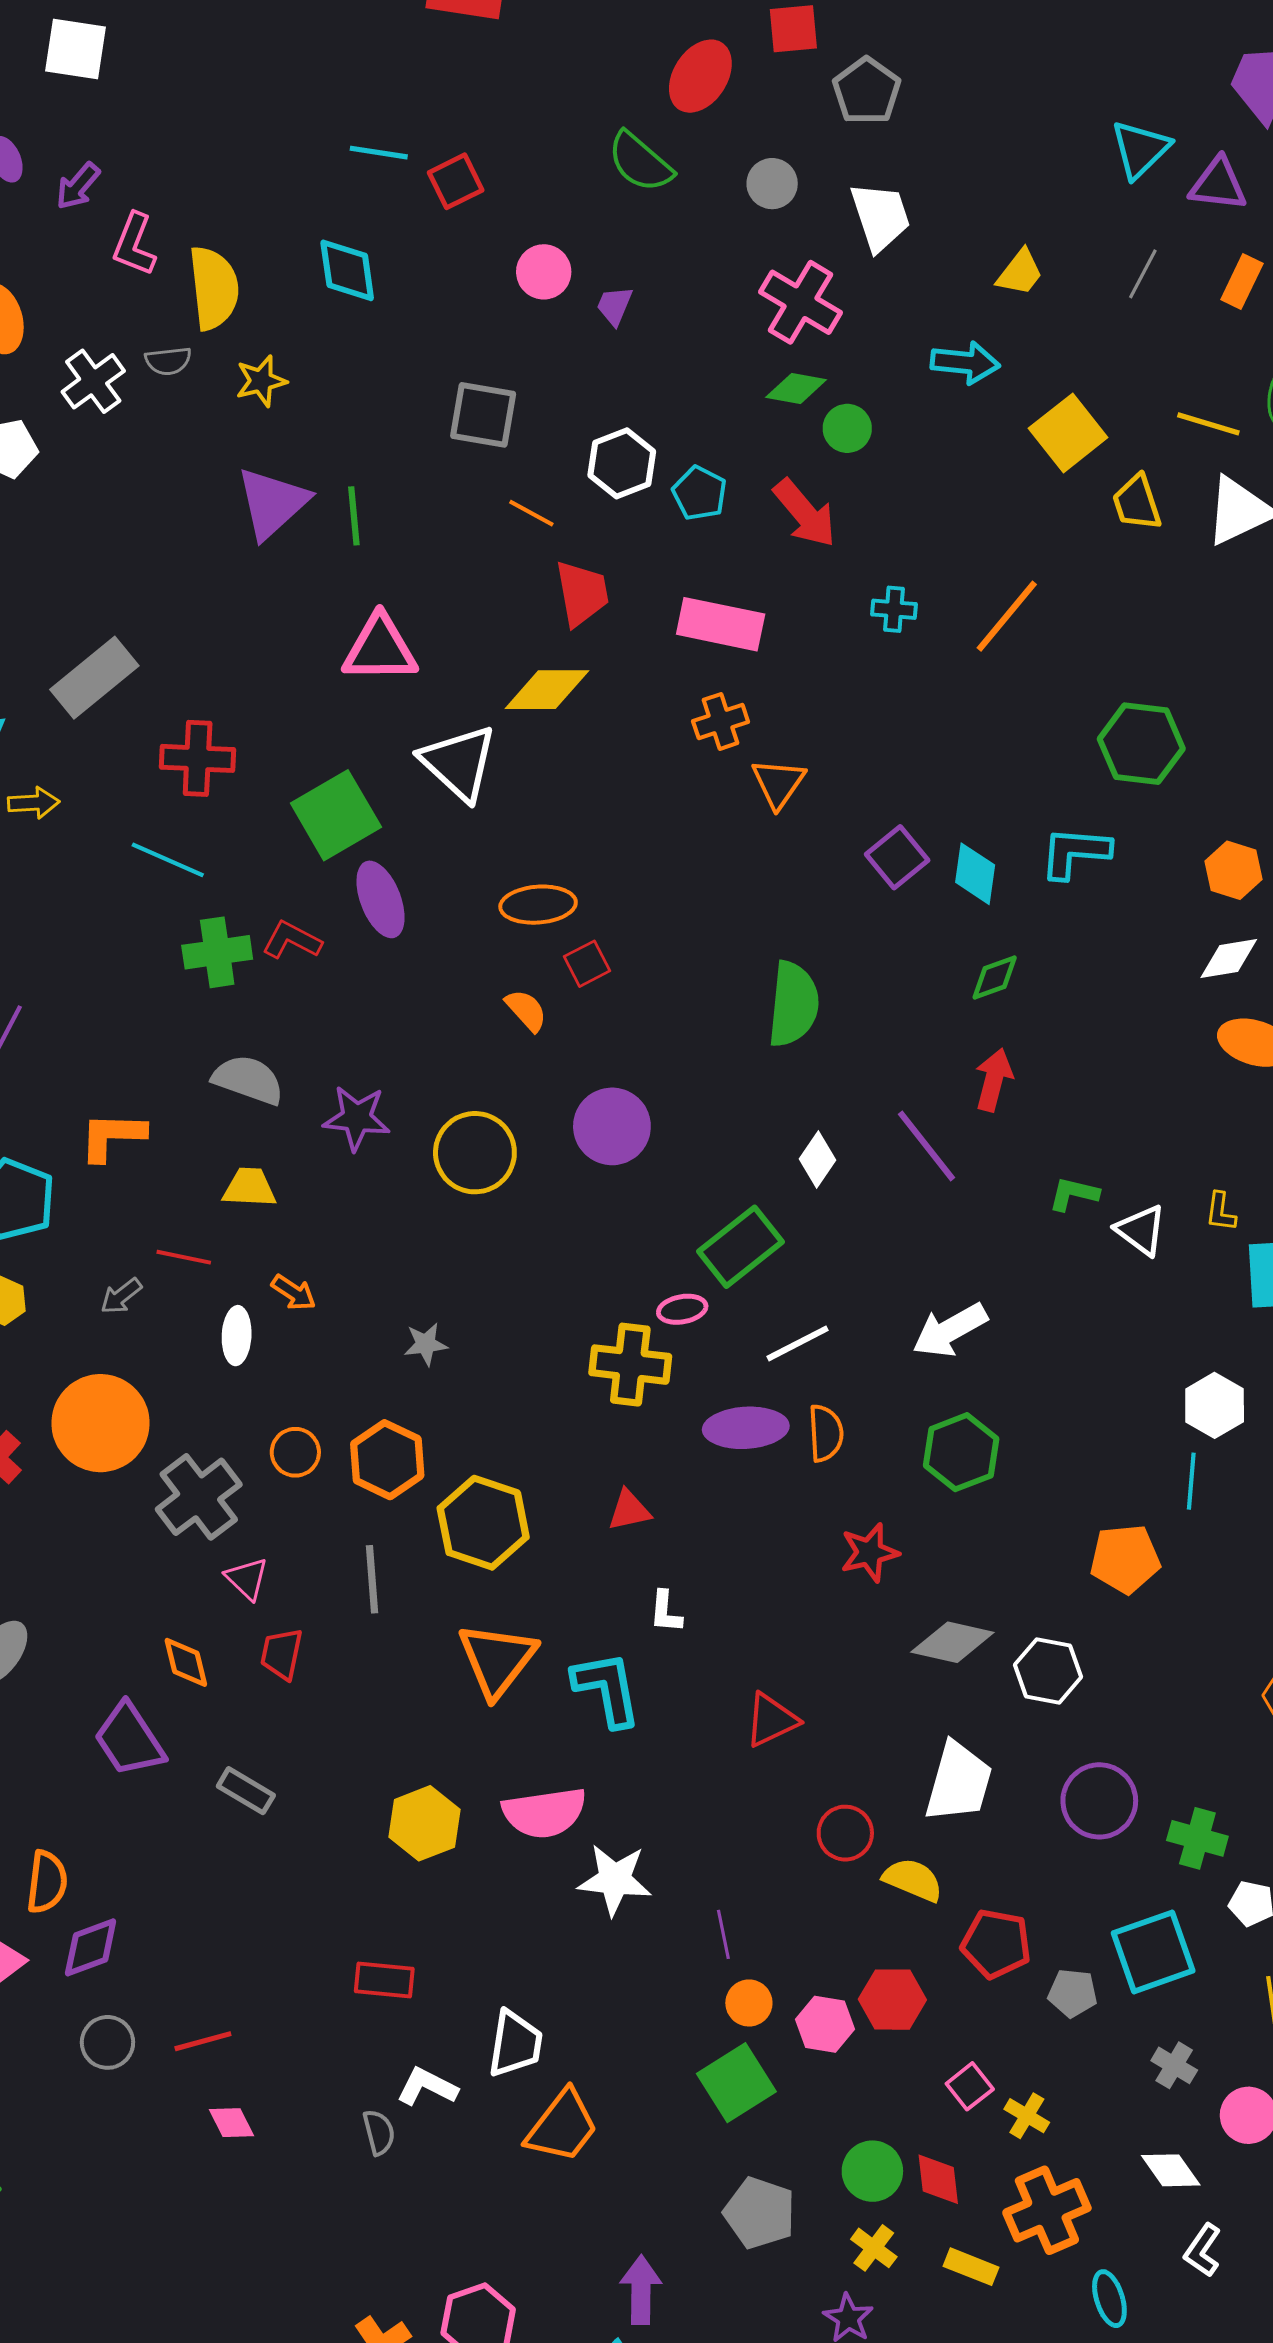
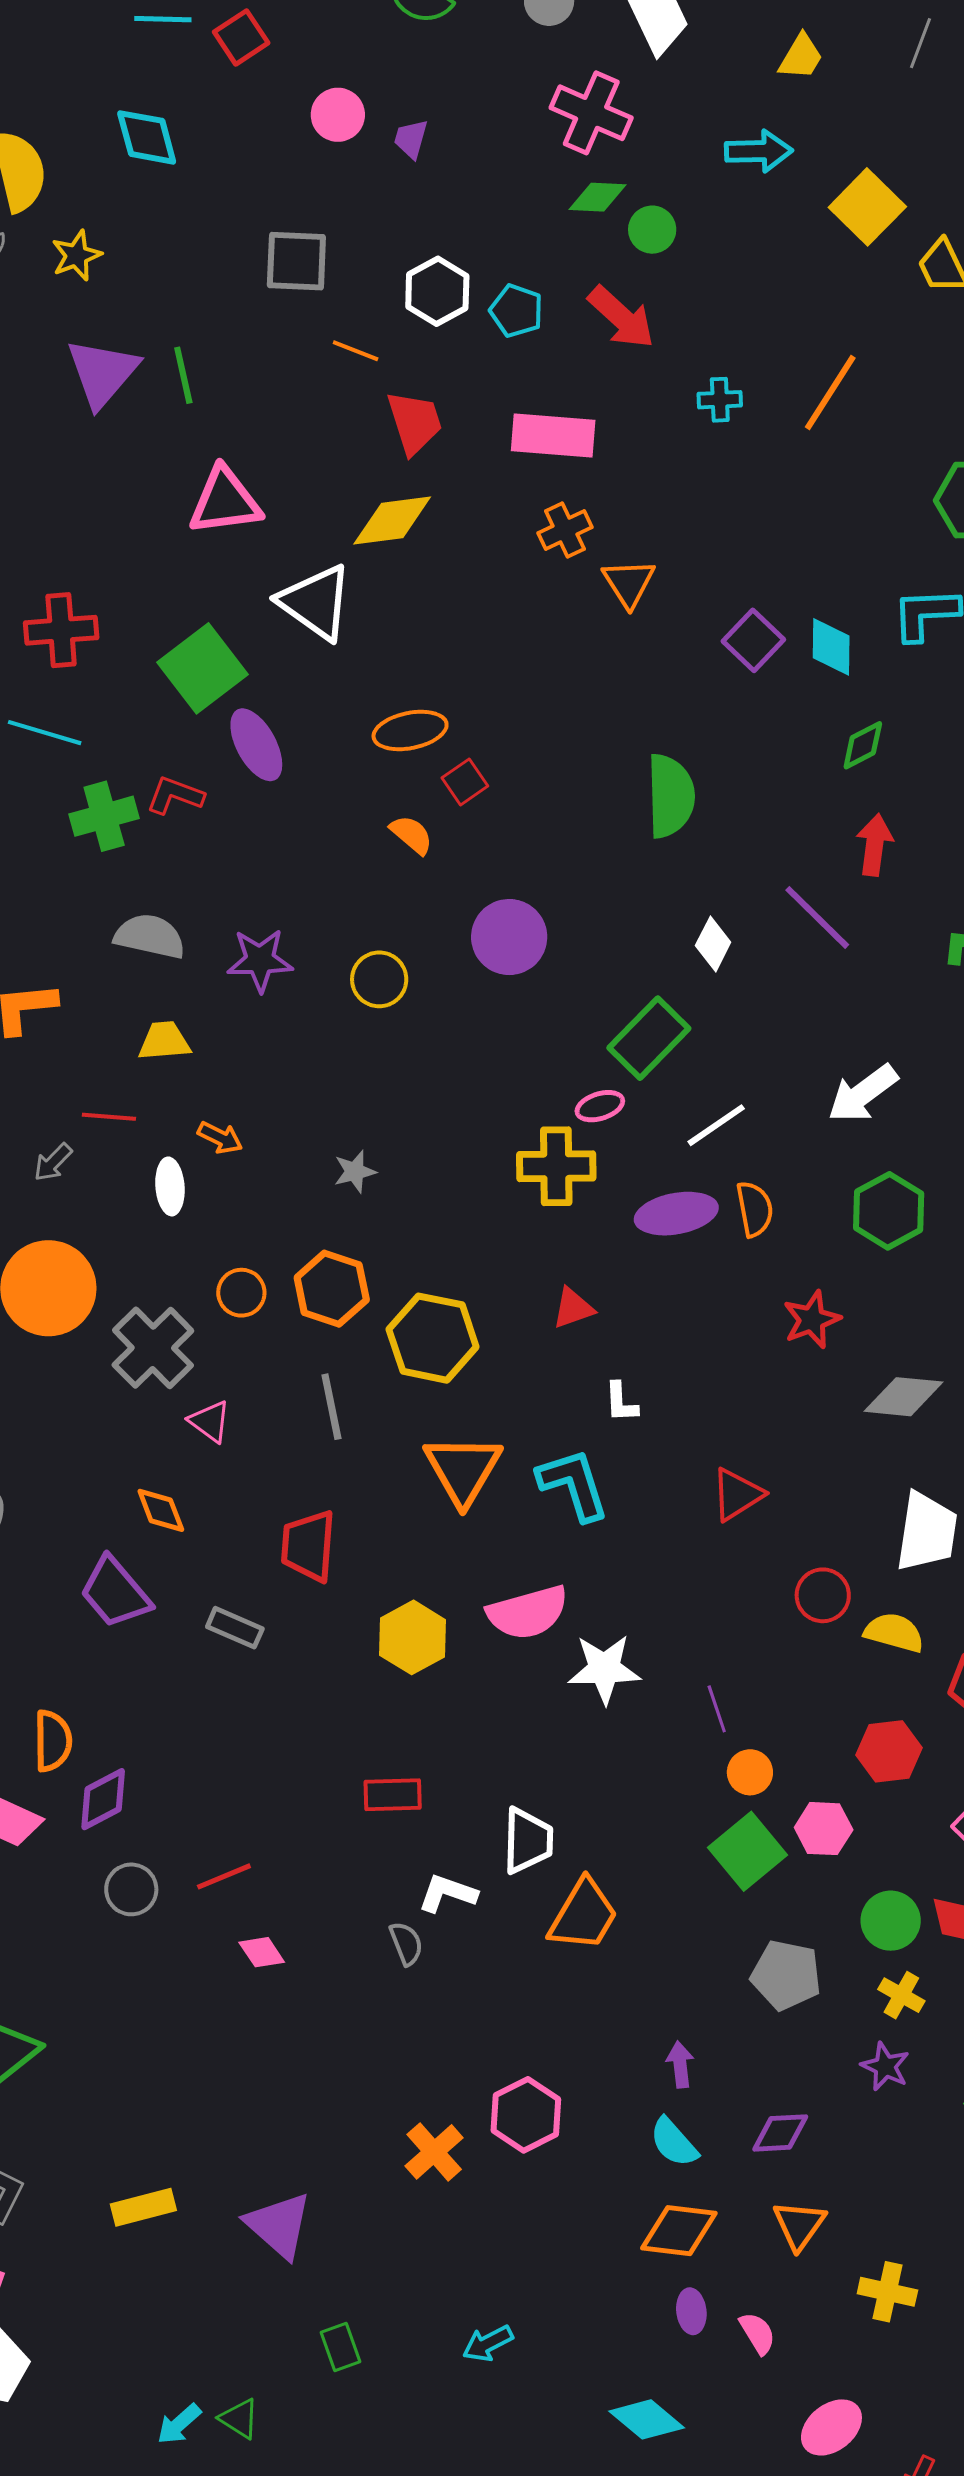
yellow circle: (475, 1153) -> (379, 979), size x0.7
red trapezoid: (282, 1654) -> (308, 1546), moved, size x1.4
pink hexagon: (825, 2024) -> (824, 1829), moved
purple arrow: (641, 2290) -> (680, 2065), size x0.7

